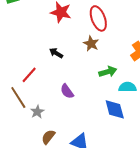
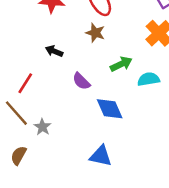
purple semicircle: (67, 91) -> (81, 81), moved
blue diamond: (115, 109) -> (110, 109), moved
brown semicircle: (48, 137) -> (19, 155), moved

